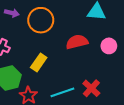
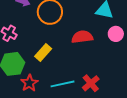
pink circle: (109, 46) -> (116, 34), moved

